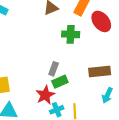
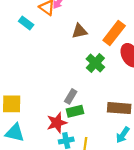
green cross: (71, 34) -> (95, 63), turned 30

